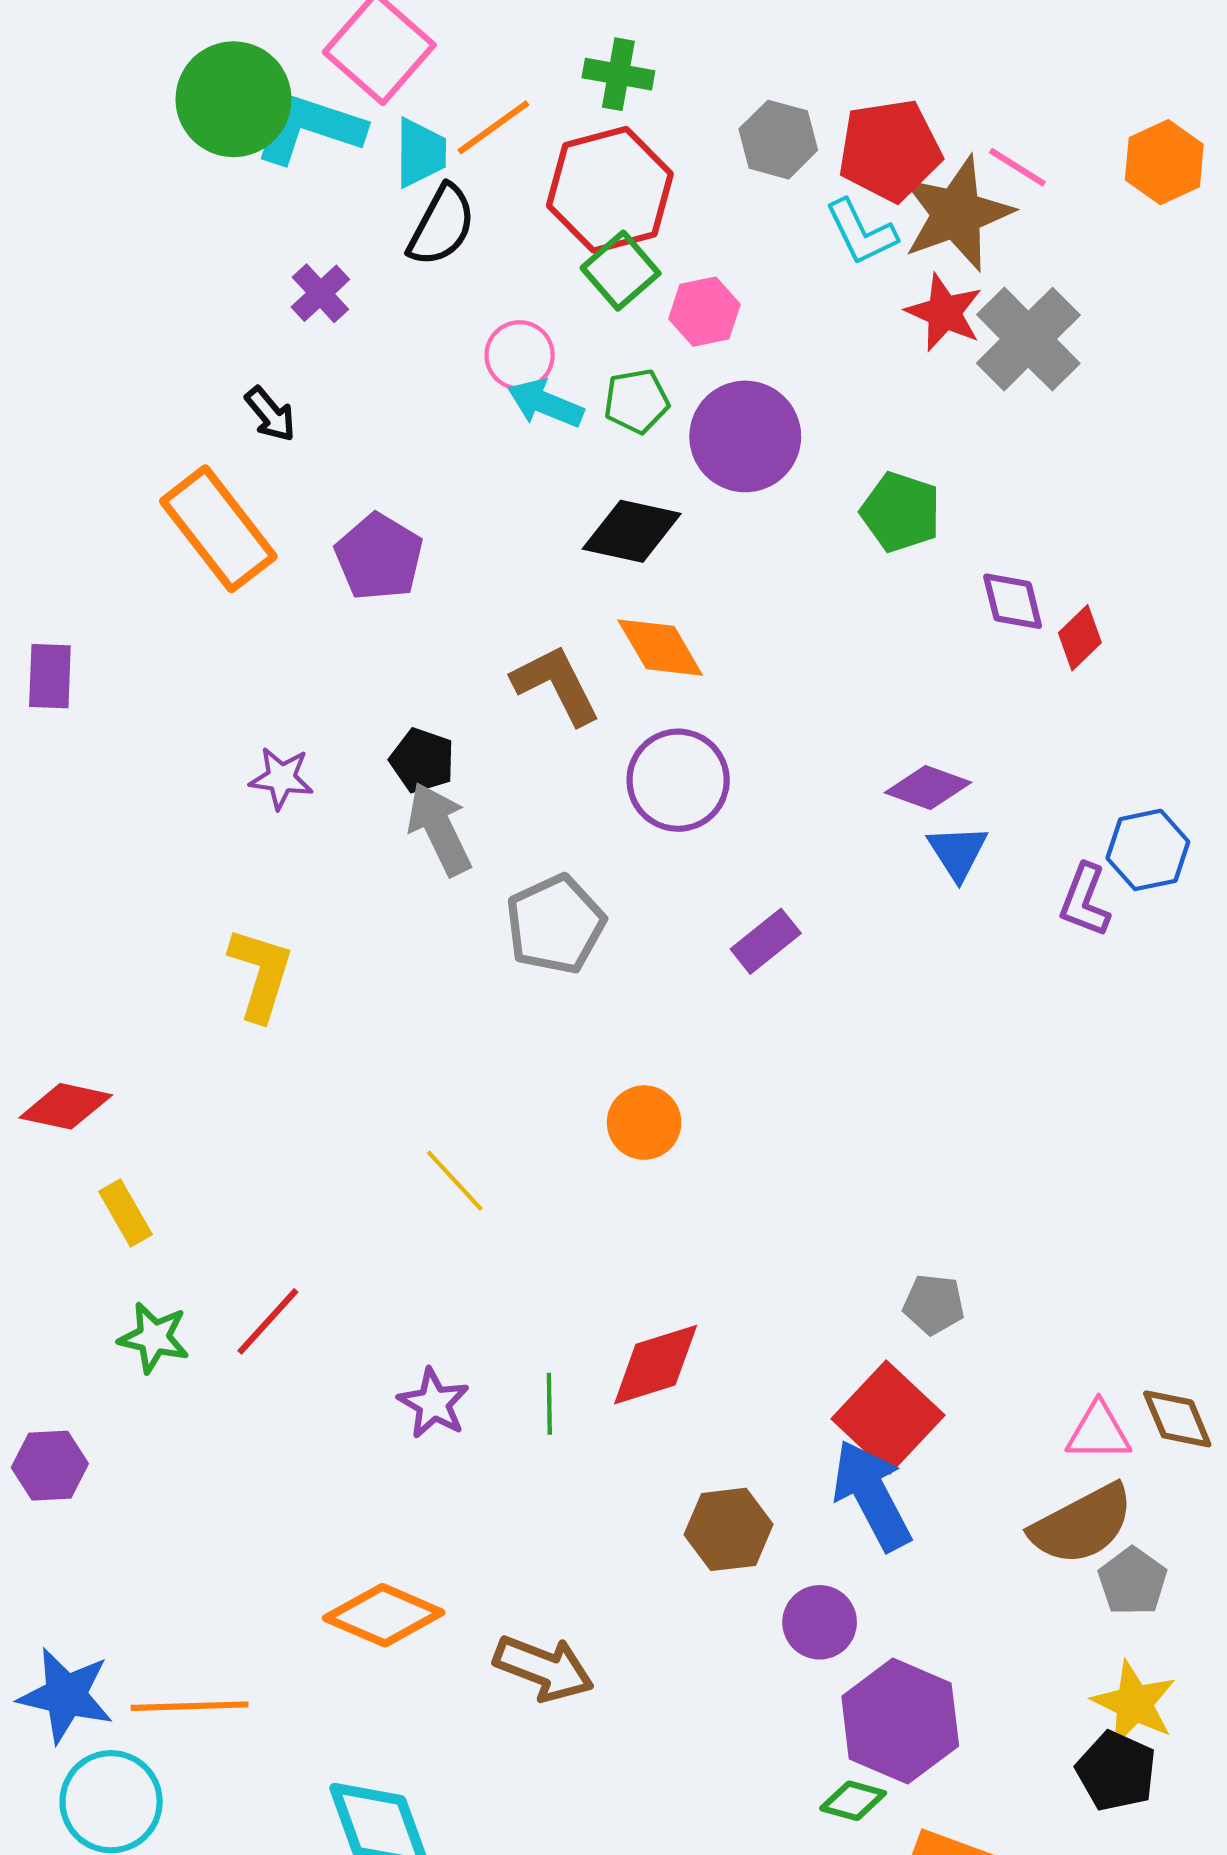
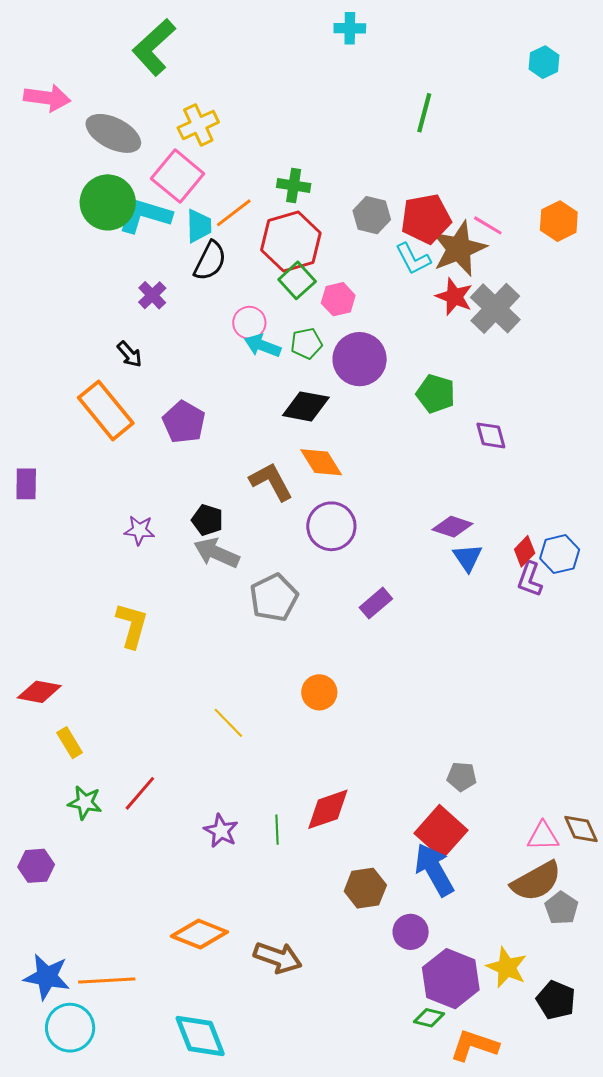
red diamond: (1080, 638) -> (525, 551), moved
gray arrow: (439, 829) -> (217, 553), turned -39
yellow star: (1134, 1703) -> (507, 967), moved

